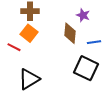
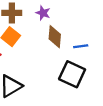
purple star: (83, 15) -> (43, 13), moved

